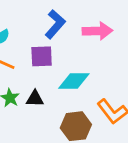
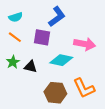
pink arrow: (97, 31) -> (85, 44), moved

